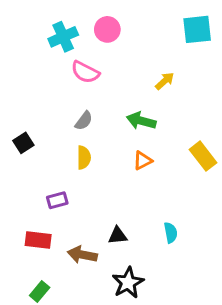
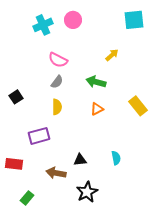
pink semicircle: (85, 72) -> (58, 60), moved
purple rectangle: (57, 200) -> (39, 136), size x1.5
red rectangle: (38, 240) -> (14, 164), moved

